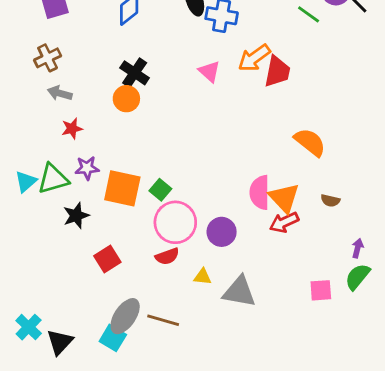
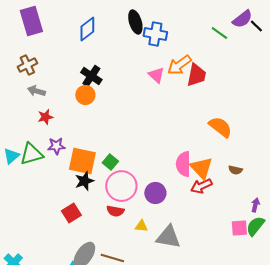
pink triangle: (209, 71) -> (156, 75), moved
black star: (76, 216) -> (84, 181), moved
red semicircle: (167, 256) -> (115, 211), turned 30
pink square: (321, 290) -> (239, 228), moved

